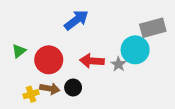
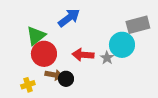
green triangle: (19, 51) -> (36, 36), moved, size x1.5
brown arrow: (50, 89) -> (54, 75), moved

